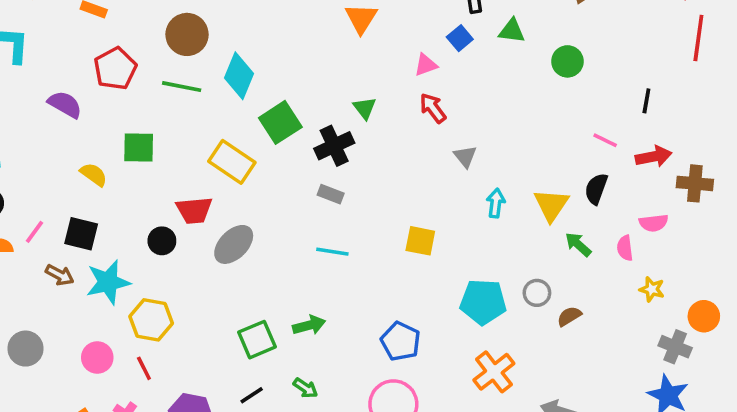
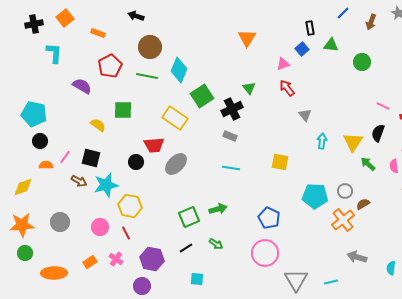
orange cross: (494, 372) -> (343, 220), moved

